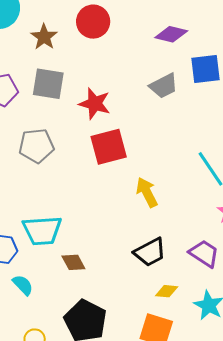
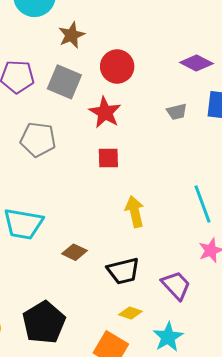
red circle: (93, 22) -> (117, 67), moved
gray trapezoid: (164, 86) -> (177, 112), size x0.7
red square: (109, 147) -> (108, 158), size x0.6
brown diamond: (73, 262) -> (75, 252), moved, turned -50

